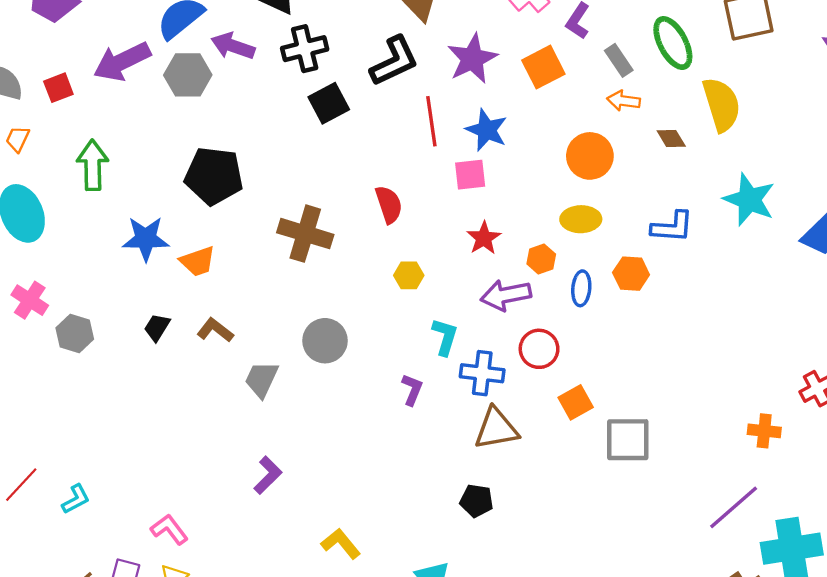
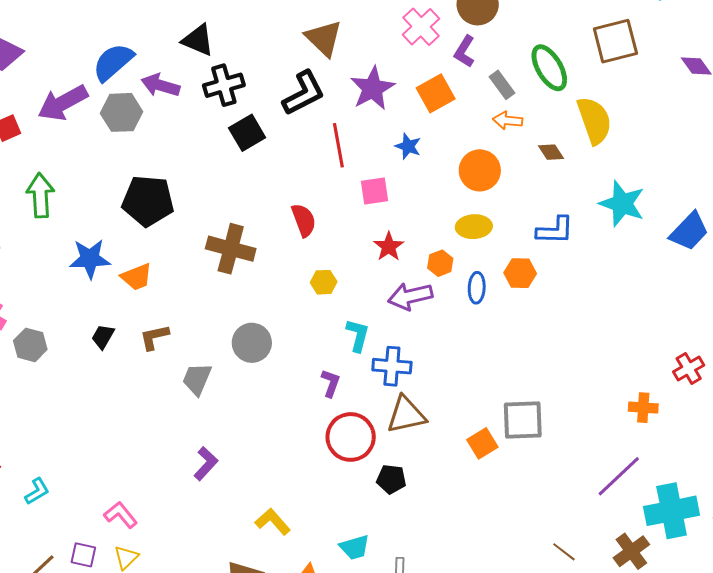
blue star: (487, 130) -> (408, 146), moved, size x0.7
brown L-shape: (215, 330) -> (154, 337), turned -48
red circle: (539, 349) -> (351, 437), moved, size x1.4
orange square: (576, 402) -> (482, 443), moved

